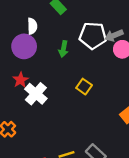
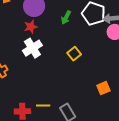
red star: (21, 80) -> (31, 27), moved

